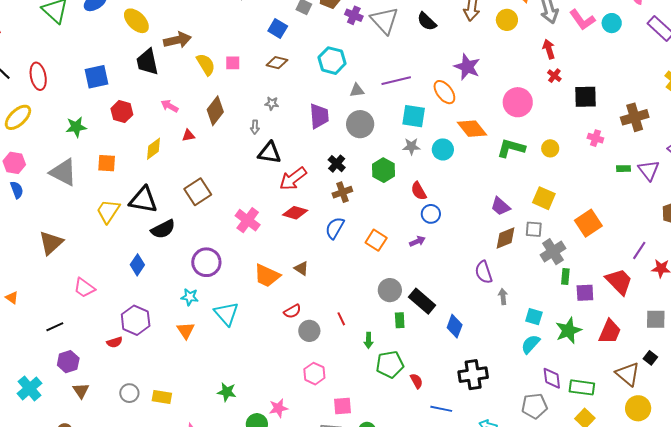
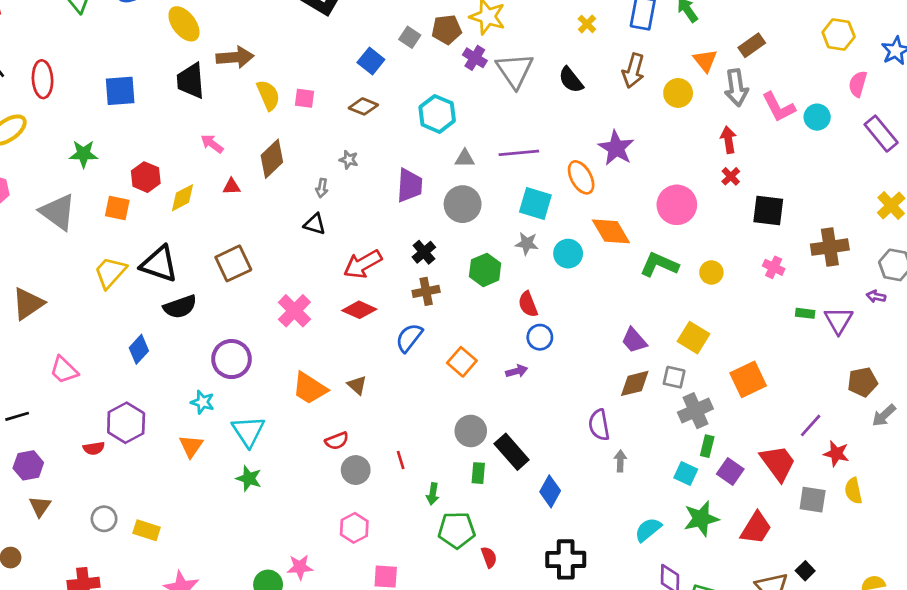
red hexagon: (122, 112) -> (146, 177), moved
black triangle: (269, 153) -> (315, 224), moved, size x0.7
purple square: (585, 293) -> (730, 472), turned 30
cyan square: (534, 317) -> (686, 473), moved
gray square: (656, 319) -> (813, 500), moved
green star: (227, 392) -> (249, 478), moved

